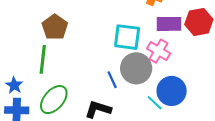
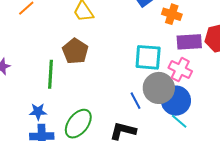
green line: (43, 59) -> (50, 74), moved
blue star: (14, 85) -> (38, 112), turned -30
blue circle: (172, 91) -> (176, 101), moved

